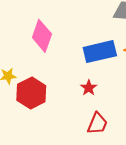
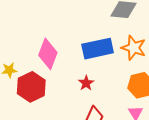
pink diamond: (42, 36) -> (48, 54), moved

